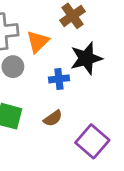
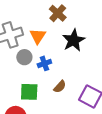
blue cross: (59, 79) -> (44, 63), moved

